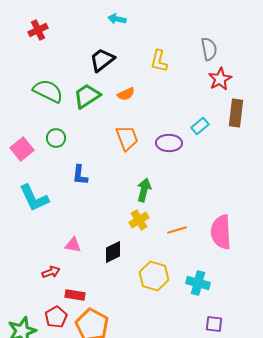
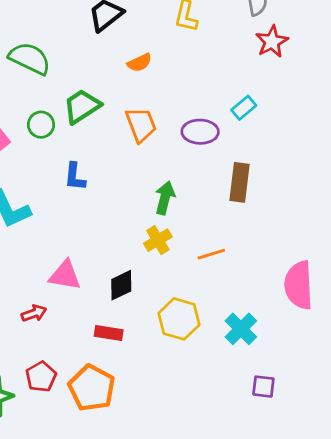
green trapezoid: (87, 96) -> (82, 106), moved
brown rectangle: (236, 113) -> (240, 182), moved
pink semicircle: (221, 232) -> (299, 285), moved
pink triangle: (73, 245) -> (65, 275), size x1.4
cyan cross: (198, 283) -> (241, 329), turned 30
red rectangle: (75, 295) -> (109, 333), moved

